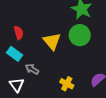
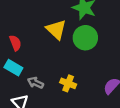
yellow triangle: (52, 41) -> (56, 30), moved
yellow cross: (67, 84) -> (68, 83), moved

